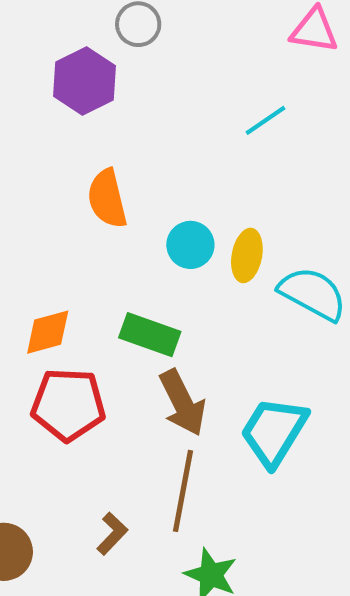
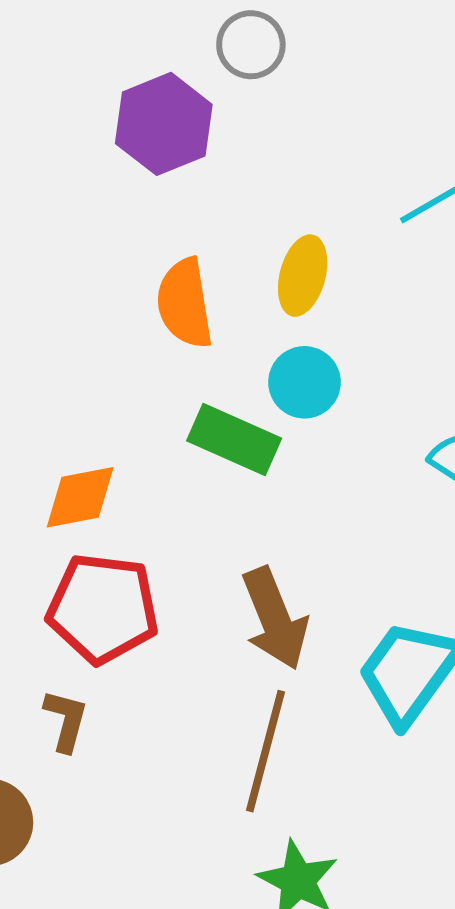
yellow ellipse: (247, 255) -> (303, 276), moved
green rectangle: (150, 335) -> (234, 439), moved
brown L-shape: (112, 534) -> (66, 720), moved, turned -33

